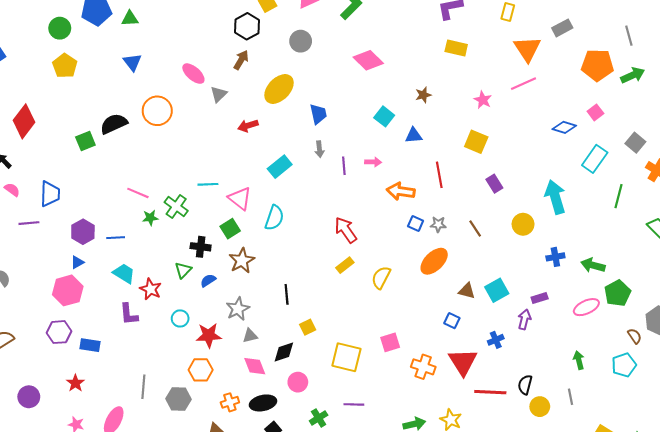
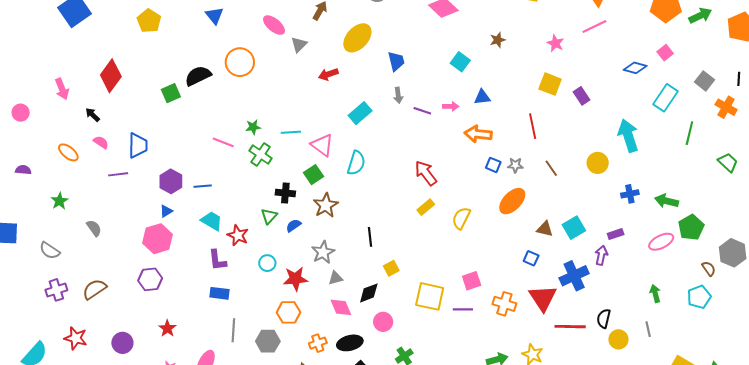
blue triangle: (414, 135) -> (482, 97), moved
purple line: (344, 166) -> (422, 111), turned -66
red line: (439, 175) -> (533, 126), moved
purple rectangle: (494, 184) -> (581, 96), moved
green star: (150, 218) -> (253, 127), moved
blue cross: (496, 340) -> (574, 276), size x1.8
blue rectangle: (90, 345) -> (219, 293), moved
purple line: (354, 404) -> (463, 309), moved

